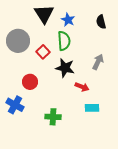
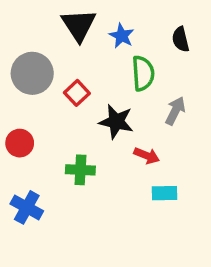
green semicircle: (64, 41) -> (143, 73), moved
red circle: (30, 82) -> (20, 143), moved
blue cross: (15, 105) -> (27, 207), moved
green cross: (53, 117) -> (80, 170), moved

